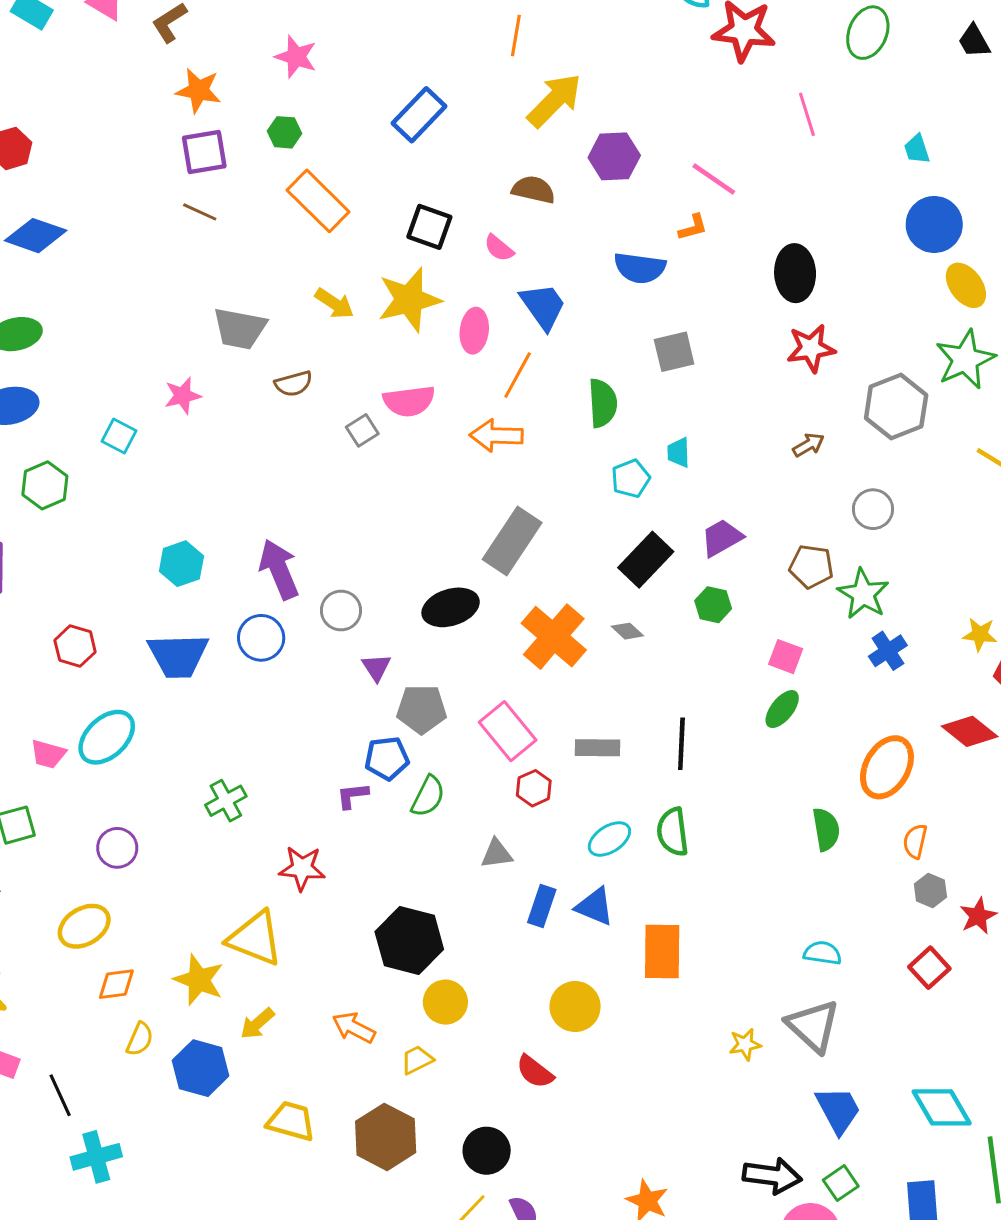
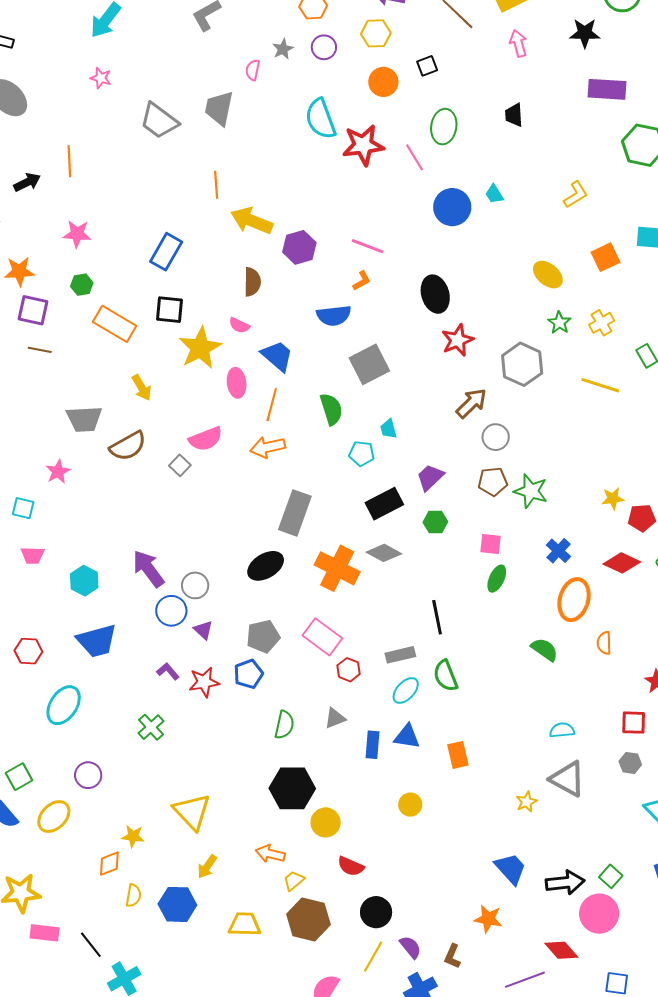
black trapezoid: (974, 41) -> (514, 115), turned 40
yellow arrow: (555, 100) -> (252, 221), turned -99
pink line: (807, 114) -> (414, 157), moved
purple square: (204, 152) -> (33, 310), turned 36
brown semicircle: (533, 190) -> (252, 282), turned 92
blue circle: (934, 224) -> (452, 207), moved
black square: (429, 227) -> (170, 310), moved
yellow star: (409, 300) -> (200, 348), moved
yellow arrow: (334, 303) -> (142, 388), turned 40
gray square: (674, 352) -> (369, 364), size x1.4
green star: (965, 359) -> (559, 323), size x0.6
brown semicircle: (293, 384) -> (128, 446), size x1.5
brown arrow: (808, 445) -> (471, 403), size x1.6
cyan pentagon: (631, 479) -> (362, 454), turned -30
gray circle: (873, 509) -> (496, 437), moved
black rectangle: (646, 560) -> (384, 504), turned 33
gray diamond: (627, 631) -> (384, 553), size x1.6
blue circle: (261, 638) -> (171, 611), moved
blue cross: (888, 651) -> (558, 551), moved
purple triangle: (376, 667) -> (203, 630), moved
gray rectangle: (598, 748) -> (400, 655), moved
pink trapezoid: (48, 754) -> (33, 555), moved
purple L-shape: (352, 796) -> (168, 671), moved, turned 70
green semicircle: (428, 796) -> (284, 725), moved
green semicircle: (826, 829) -> (544, 649), turned -32
red star: (302, 868) -> (204, 682), moved
gray hexagon: (930, 891) -> (630, 763), moved
yellow ellipse: (84, 926) -> (54, 817), moved
yellow triangle: (255, 938) -> (192, 812), turned 39
orange rectangle: (662, 952) -> (458, 755), size x0.7
red square: (929, 968) -> (634, 723), turned -32
yellow star: (199, 980) -> (133, 836), moved, size x0.7
yellow circle: (575, 1007) -> (410, 805), size x0.7
yellow trapezoid: (417, 1060) -> (294, 881), moved
red semicircle: (535, 1072) -> (351, 866), moved
blue trapezoid: (838, 1110) -> (511, 869), moved

